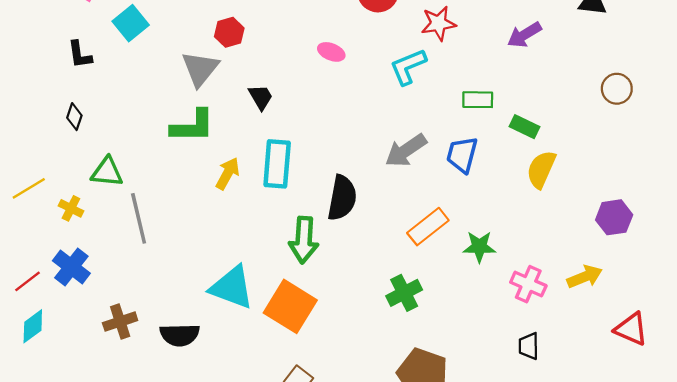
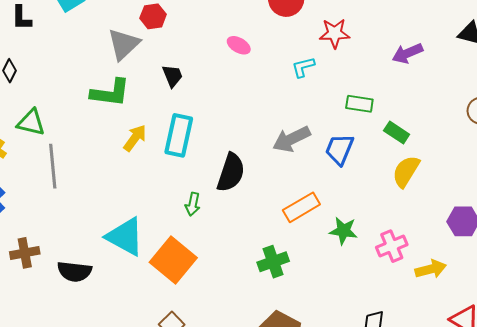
cyan L-shape: (408, 67) -> (303, 67), size x0.7
green arrow: (304, 240) -> (193, 204), size x0.6
pink cross: (528, 284) -> (392, 246), moved, turned 36

